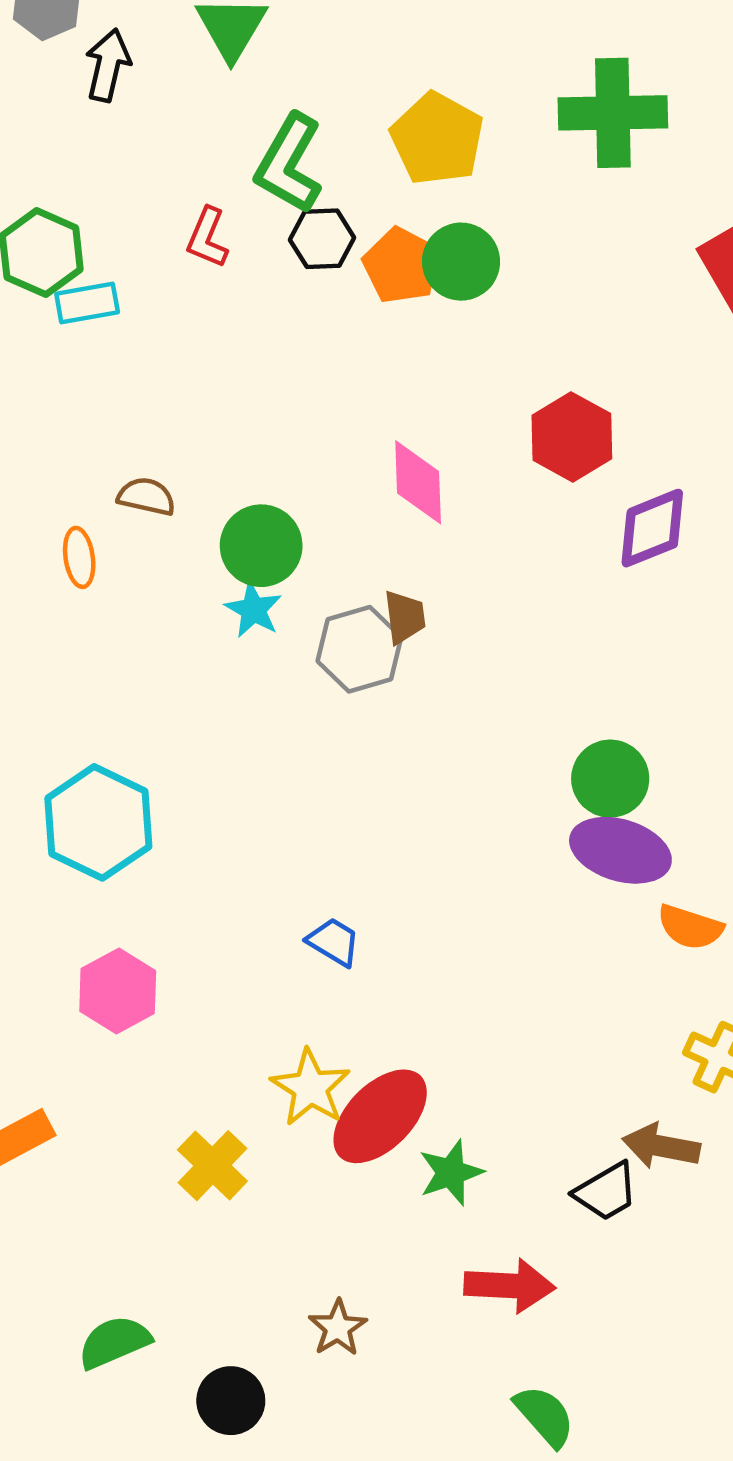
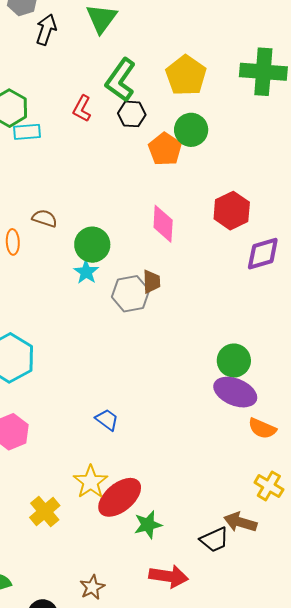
orange pentagon: (401, 266) -> (165, 149), moved

